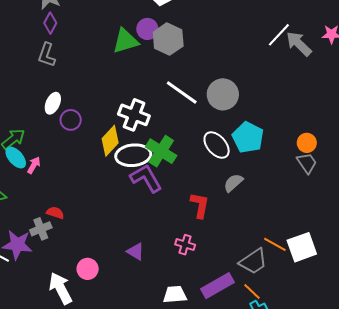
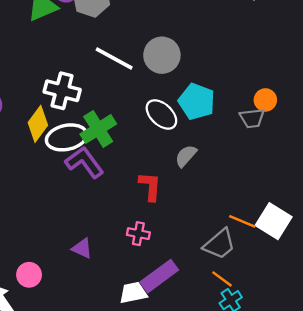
green cross: (161, 151) -> (98, 129), turned 32
gray trapezoid: (307, 163) -> (252, 118), moved, turned 125
white square: (302, 247) -> (274, 221), turned -32
purple rectangle: (217, 286) -> (159, 276), moved

